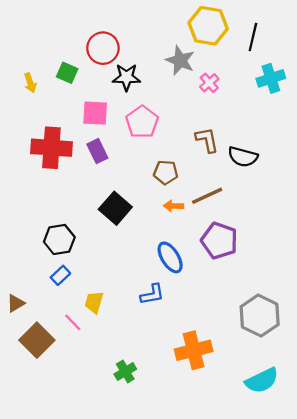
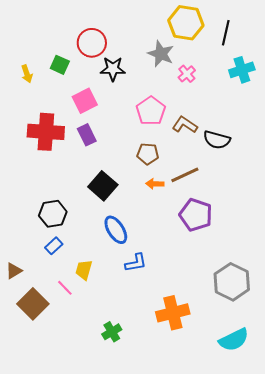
pink square: (95, 113) -> (85, 101), turned -30
pink pentagon: (142, 122) -> (151, 111), moved
brown L-shape: (207, 140) -> (185, 125), turned -45
blue ellipse: (170, 257) -> (116, 230), moved

